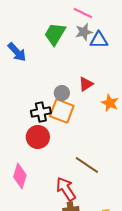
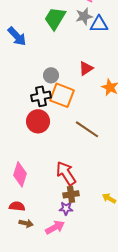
gray circle: (62, 93) -> (51, 75), moved
brown line: (87, 165) -> (87, 129), moved
pink diamond: (20, 176) -> (20, 174), moved

